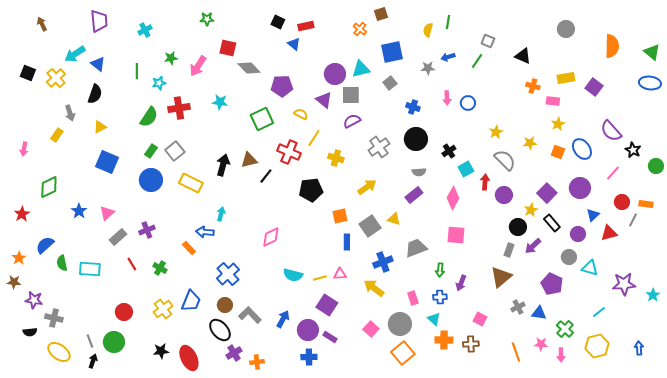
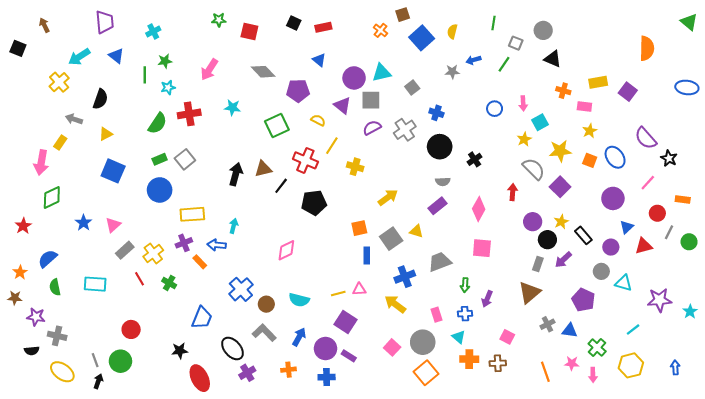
green line: (448, 22) -> (494, 23), moved
gray circle: (566, 29) -> (543, 30), moved
blue triangle: (294, 44) -> (319, 60), moved
red square: (228, 48) -> (249, 31), moved
blue square: (392, 52) -> (422, 38), moved, turned -30
green triangle: (652, 52) -> (689, 22), moved
green star: (171, 58) -> (165, 61), moved
blue triangle: (98, 64) -> (116, 56), moved
black square: (28, 73) -> (18, 48), moved
pink arrow: (447, 98) -> (523, 103), moved
gray arrow: (70, 113) -> (74, 119), turned 126
yellow star: (530, 143) -> (560, 151), size x1.5
gray cross: (379, 147) -> (405, 130), moved
pink arrow: (24, 149) -> (41, 163), moved, size x1.6
green rectangle: (151, 151) -> (160, 159), turned 32
green circle: (656, 166) -> (689, 242), moved
cyan square: (466, 169) -> (540, 122), moved
yellow rectangle: (191, 183) -> (192, 214), moved, turned -30
black pentagon: (311, 190) -> (314, 203), moved
purple square: (547, 193) -> (560, 187), moved
purple circle: (504, 195) -> (533, 222), moved
orange rectangle: (646, 204) -> (683, 200), moved
purple cross: (147, 230) -> (184, 243), moved
green semicircle: (62, 263) -> (55, 287), moved
cyan semicircle: (293, 275) -> (299, 300), moved
brown circle: (225, 305) -> (266, 304), moved
yellow cross: (163, 309) -> (153, 253), moved
black star: (161, 351) -> (180, 351), moved
orange cross: (257, 362) -> (289, 370), moved

